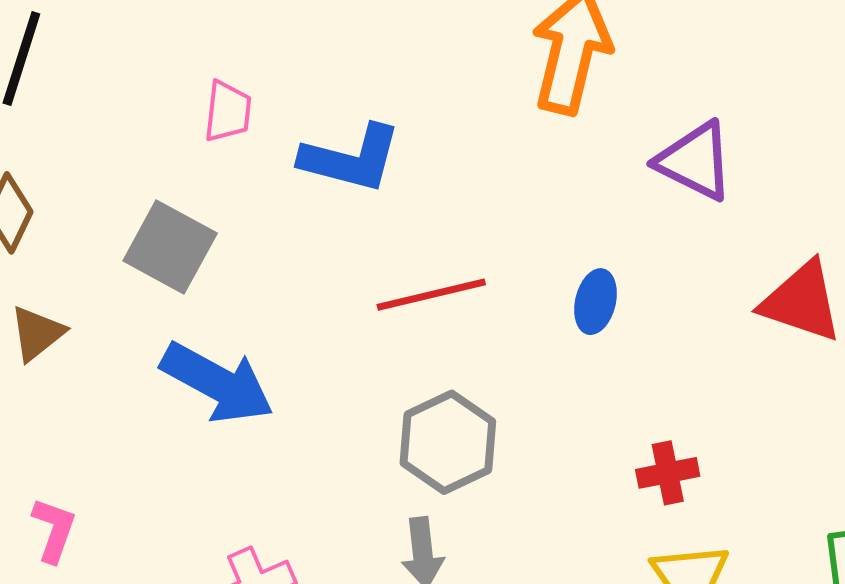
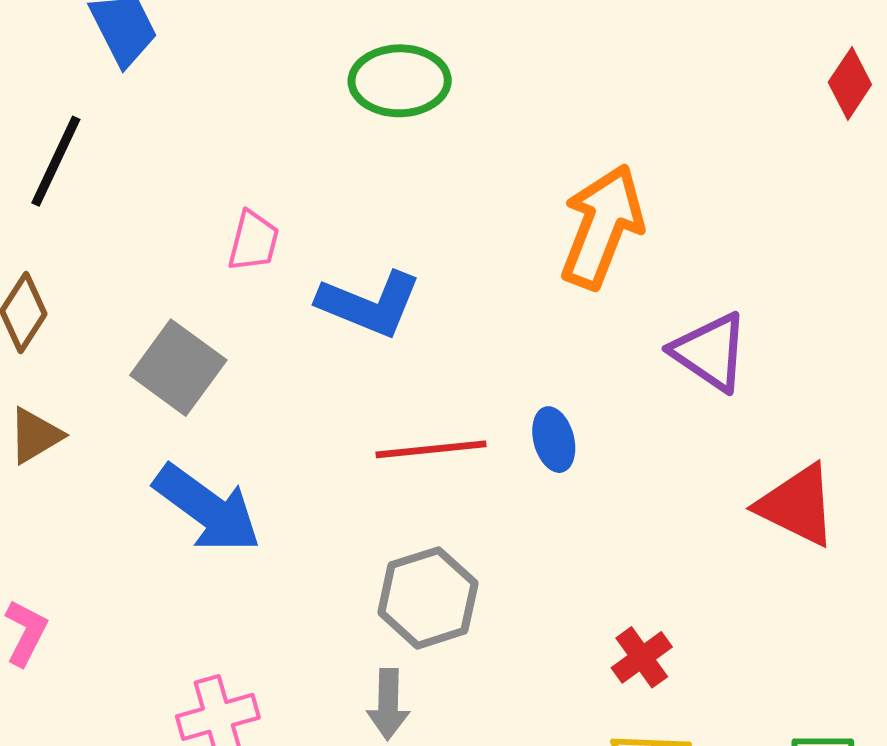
blue ellipse: (595, 302) -> (554, 440), moved, turned -36
red cross: (668, 473) -> (642, 657), turned -32

